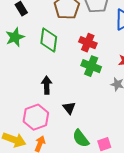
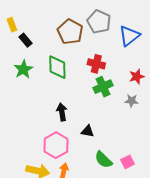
green cross: (91, 66) -> (103, 87), turned -36
black triangle: (69, 108) -> (87, 131), turned -32

